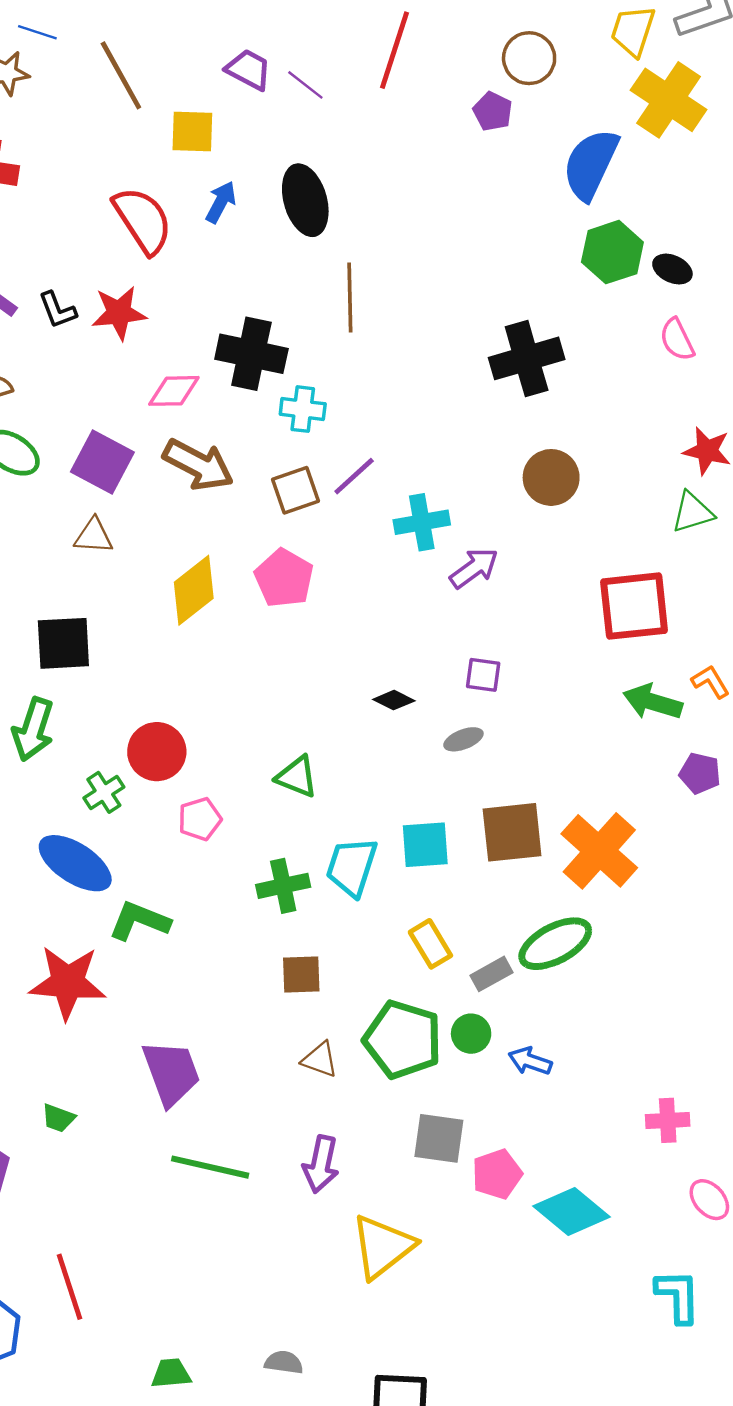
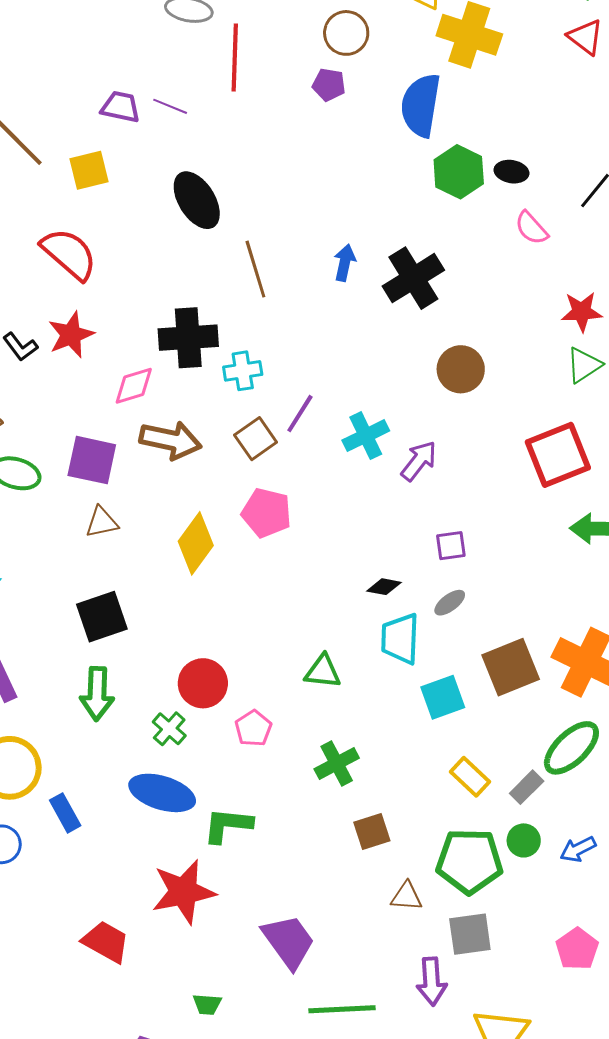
blue arrow: (221, 202) -> (345, 263), moved
cyan trapezoid: (352, 867) -> (400, 639), moved
blue arrow: (530, 1061) -> (578, 849), turned -30
gray square: (439, 1138) -> (470, 934), moved

